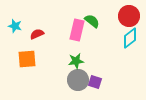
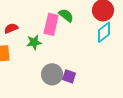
green star: (76, 61) -> (34, 42), moved

